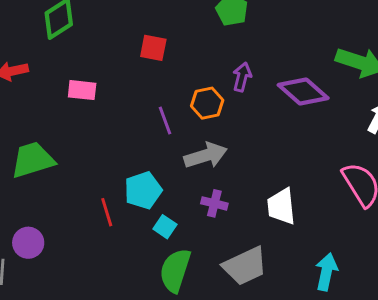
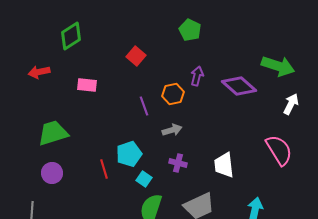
red square: (153, 48) -> (136, 56), turned 30
gray arrow: (206, 155) -> (172, 130), size x0.7
purple circle: (28, 243) -> (52, 173), moved

